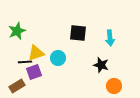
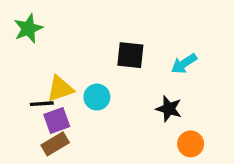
green star: (17, 31) -> (28, 28), moved
cyan arrow: (110, 38) -> (184, 64), turned 63
brown rectangle: (17, 86) -> (55, 144), moved

